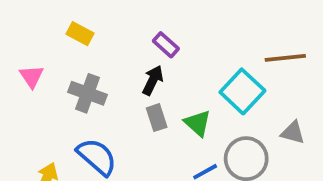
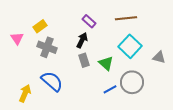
yellow rectangle: (80, 34) -> (40, 26), moved, turned -64
brown line: (285, 58) -> (126, 18), moved
gray triangle: (293, 133) -> (159, 57), moved

